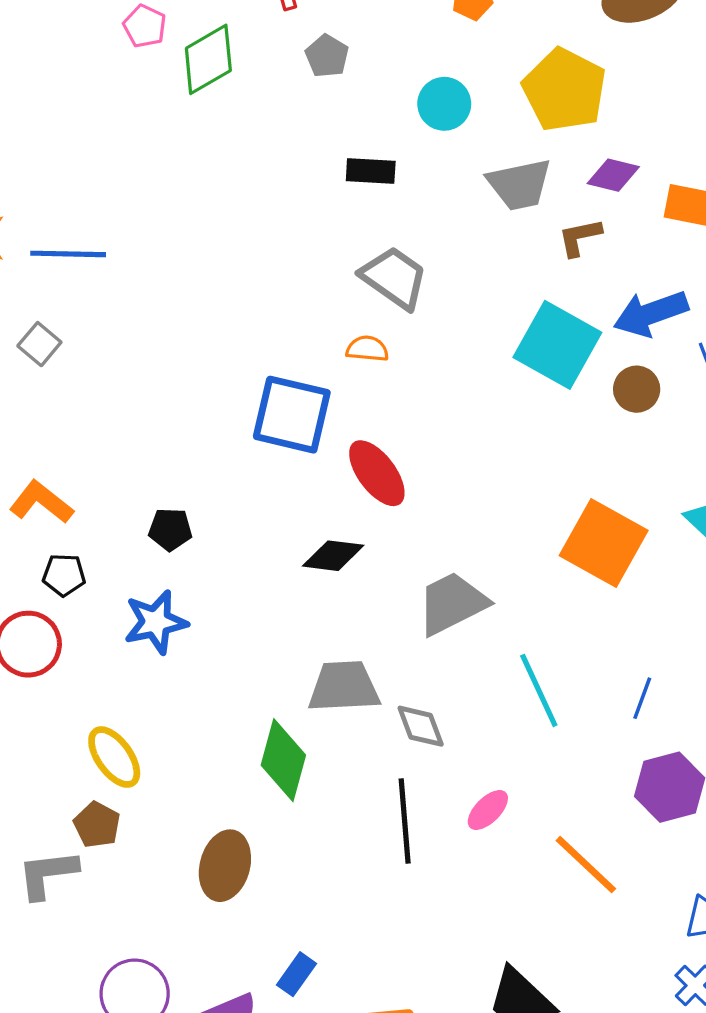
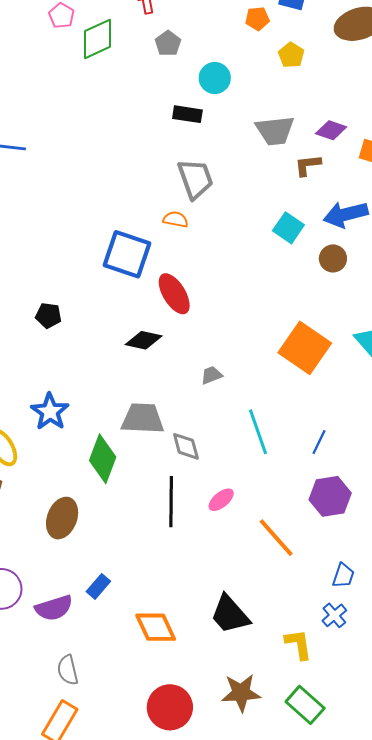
yellow pentagon: (564, 90) -> (291, 55), moved, size x0.5
cyan circle: (444, 104) -> (215, 78), moved
gray trapezoid: (394, 278) -> (195, 179), turned 30
cyan square: (557, 345) -> (288, 228), size x0.6
gray trapezoid: (452, 603) -> (212, 375), size x0.5
blue star: (156, 622) -> (50, 412), moved, turned -30

